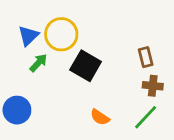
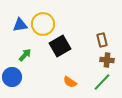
blue triangle: (28, 36) -> (20, 25), turned 35
green arrow: (38, 63) -> (25, 55), moved
black square: (86, 66) -> (60, 46), turned 30

